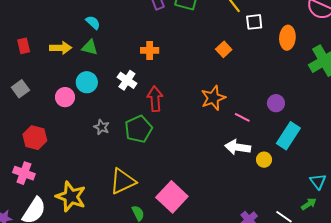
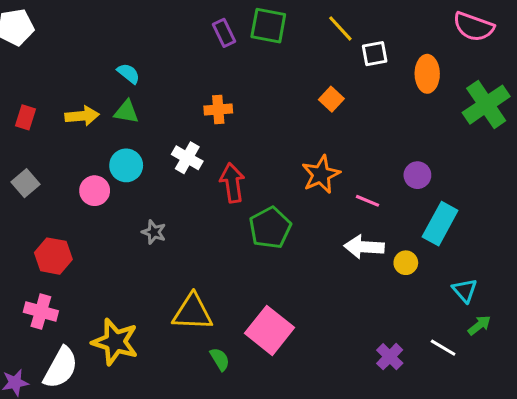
red rectangle: (24, 46) -> (25, 117), turned 35
green pentagon: (138, 129) -> (270, 228), moved
yellow triangle: (123, 181) -> (193, 312), turned 32
cyan triangle: (318, 181) -> (465, 290), moved

